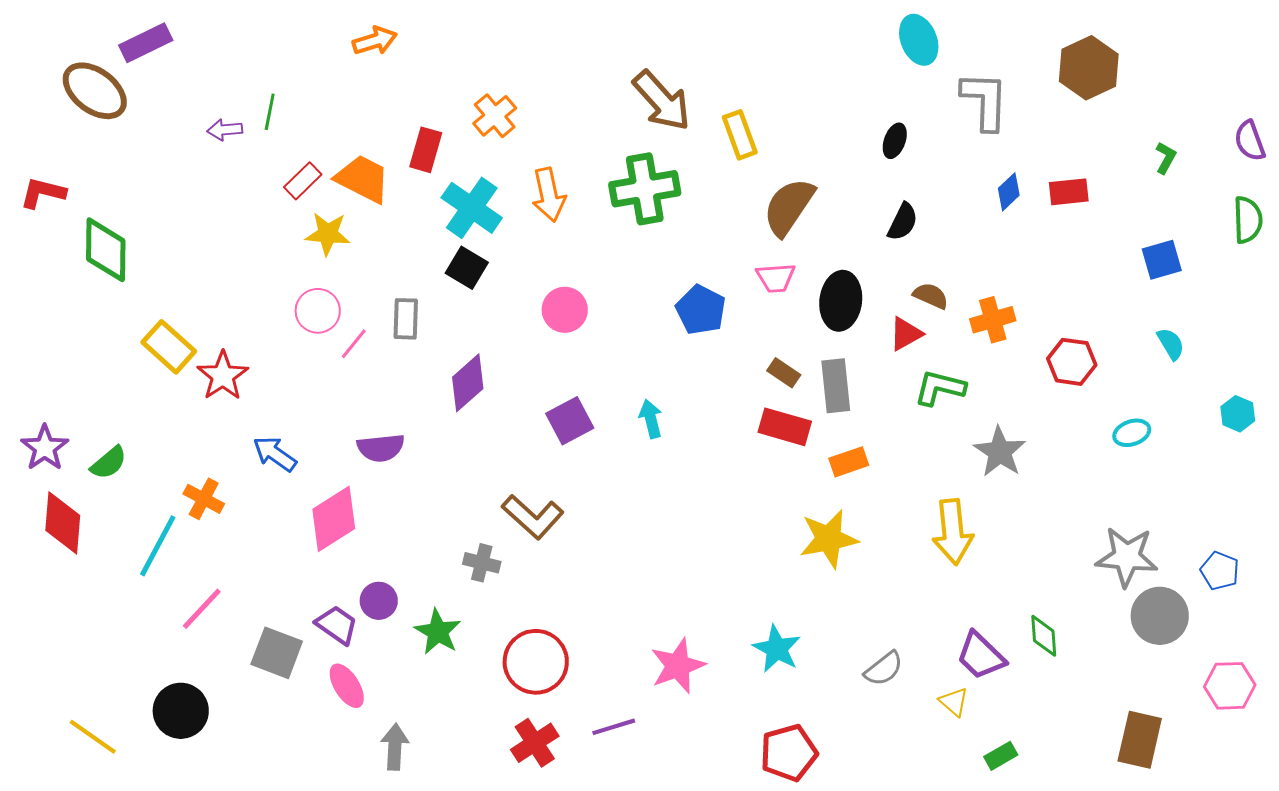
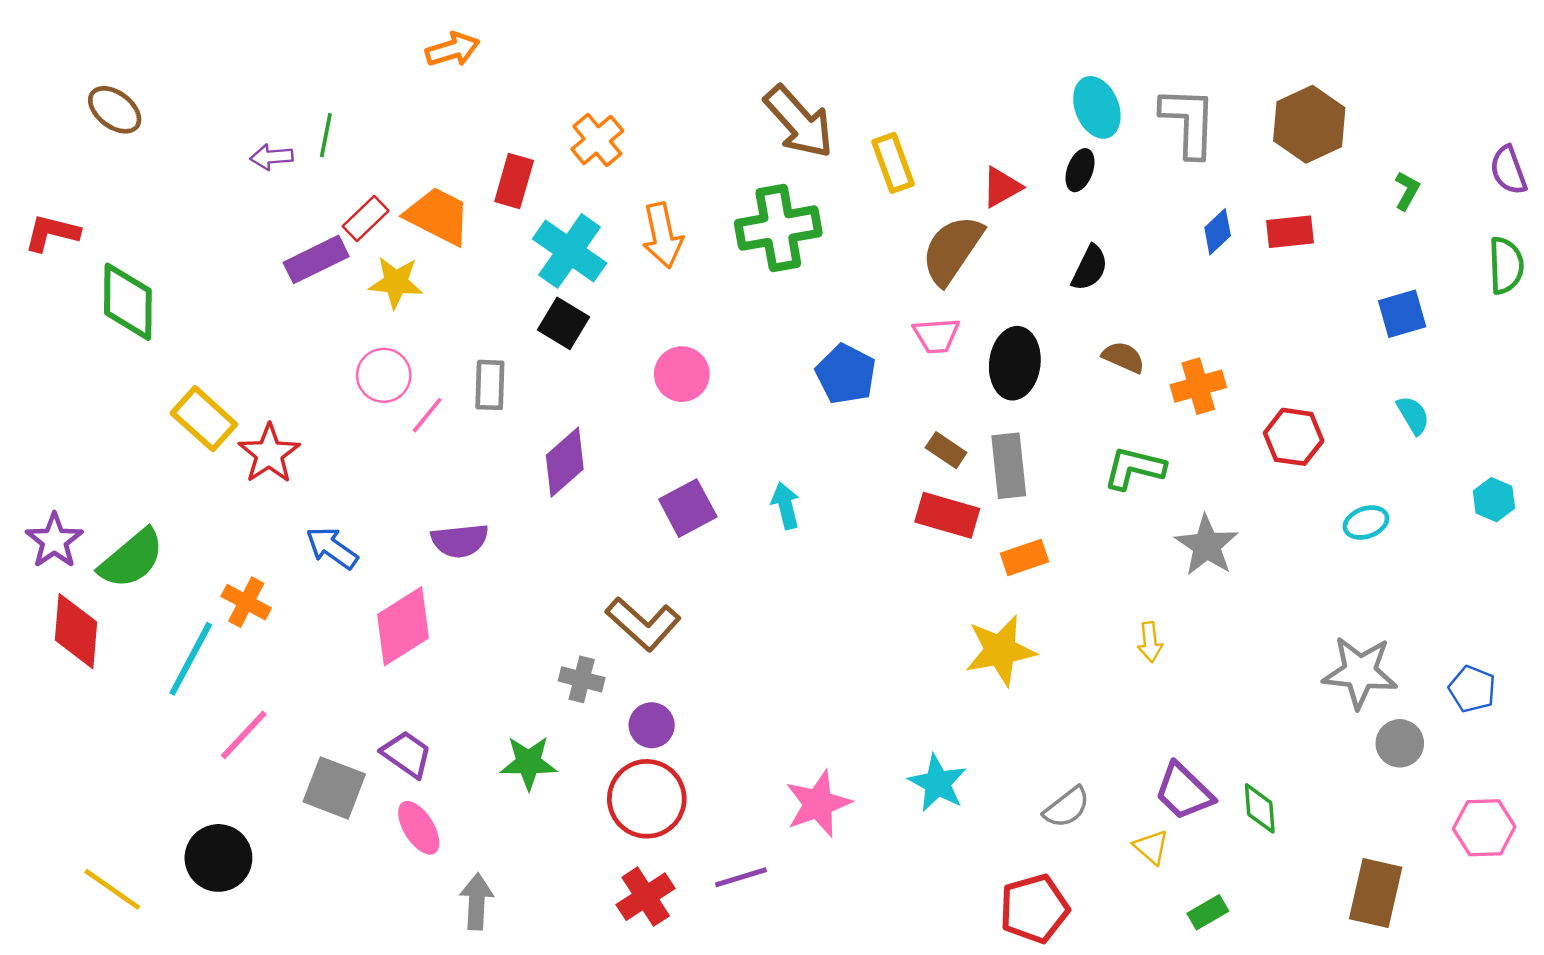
cyan ellipse: (919, 40) -> (1097, 107), moved
purple rectangle: (146, 43) -> (316, 259), moved
brown hexagon: (1089, 68) -> (1309, 124), moved
brown ellipse: (95, 91) -> (115, 110), size x0.7
red triangle: (906, 334) -> (1002, 187), moved
green semicircle: (109, 463) -> (132, 559), size x1.5
yellow arrow: (953, 532) -> (1150, 642), size x0.5
purple circle: (379, 601) -> (652, 725), moved
gray circle: (1160, 616) -> (1400, 743), size x0.7
green star: (438, 632) -> (529, 763), turned -30
green diamond: (1044, 636) -> (1260, 808), moved
red pentagon: (789, 753) -> (1034, 909), moved

